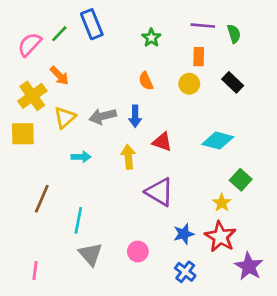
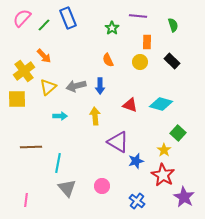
purple line: (203, 26) -> (138, 16), moved
pink semicircle: (30, 44) -> (22, 18), moved
red triangle: (162, 142) -> (130, 105), moved
brown line: (42, 199) -> (31, 147), turned 65
blue star: (184, 234) -> (136, 161), moved

